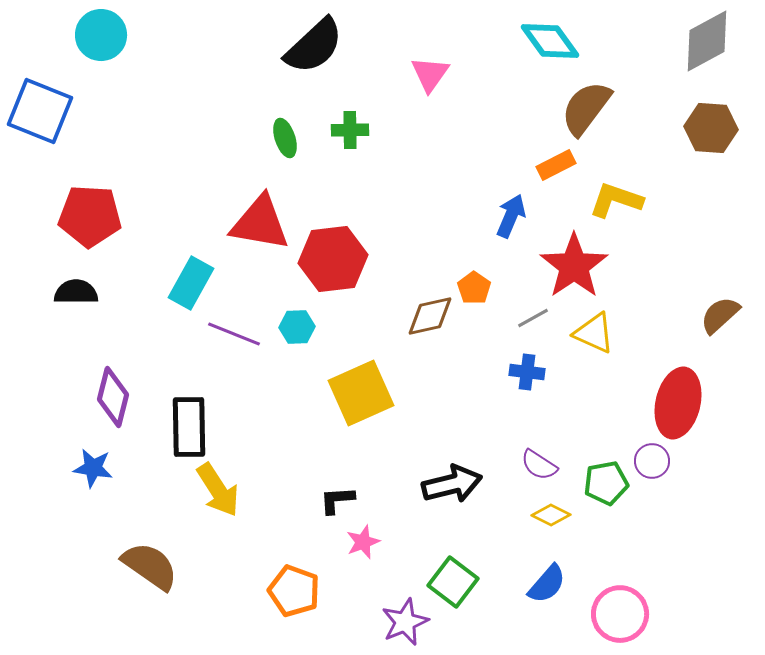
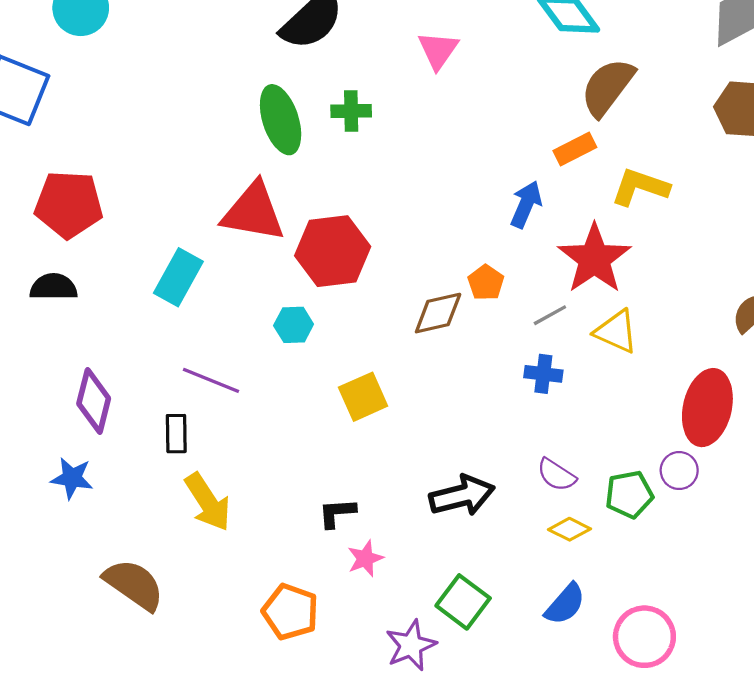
green ellipse: (285, 138) -> (281, 120), size x1.6
purple line: (234, 334) -> (211, 380), moved
yellow square: (361, 393) -> (363, 397), size x0.7
black rectangle: (189, 427) -> (176, 434), size x0.6

